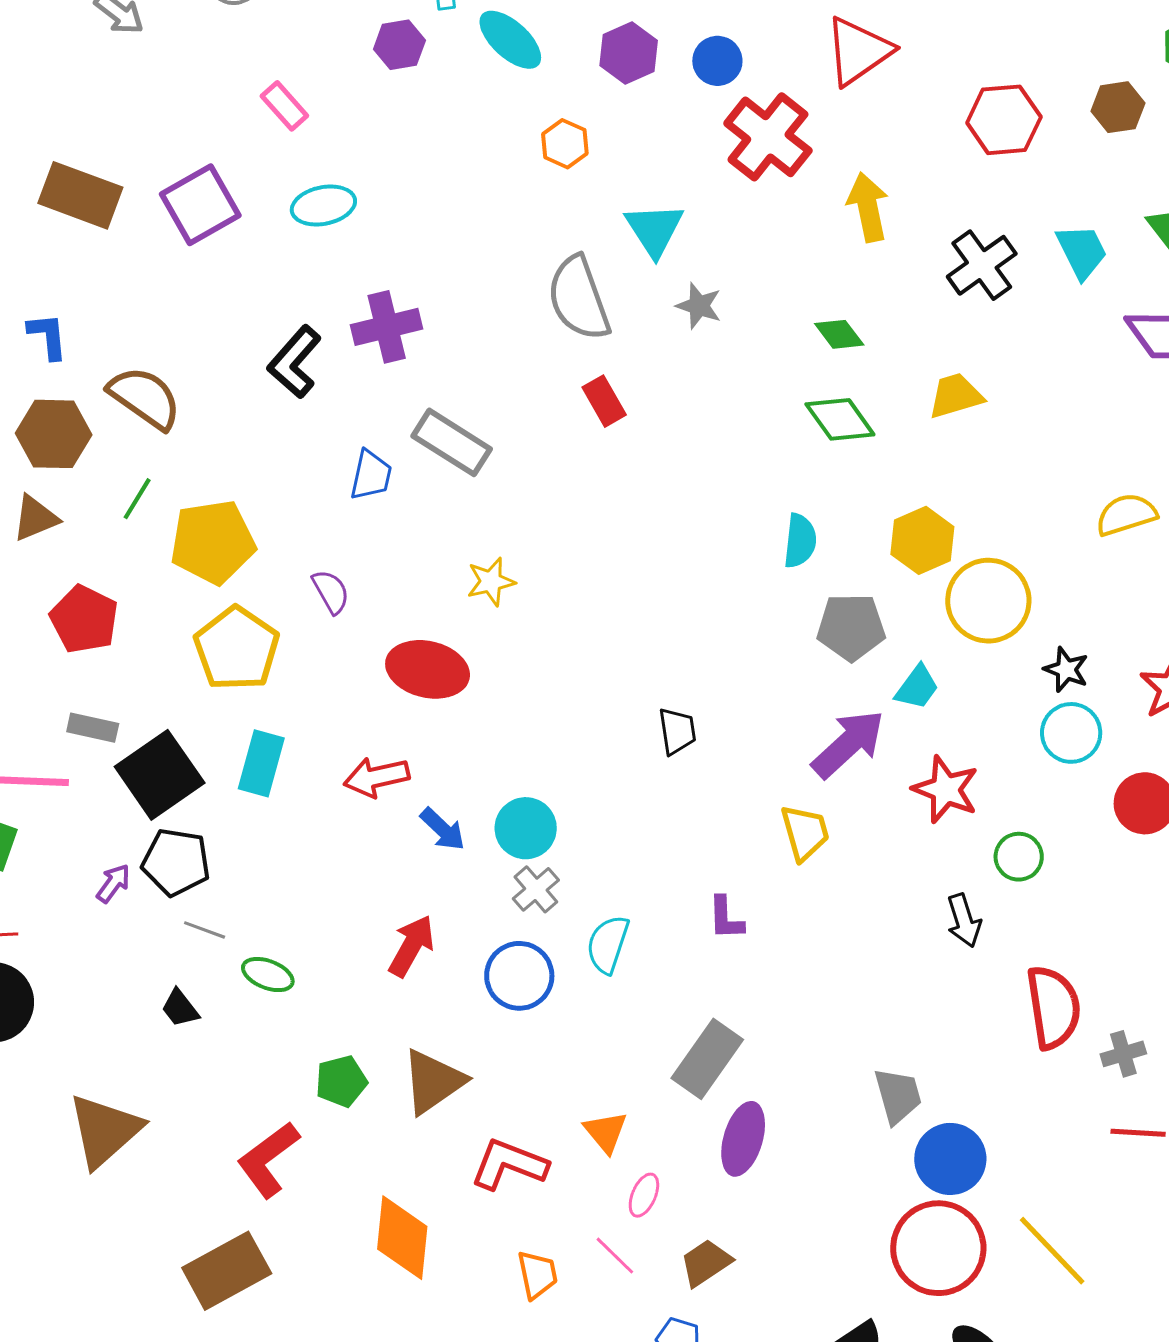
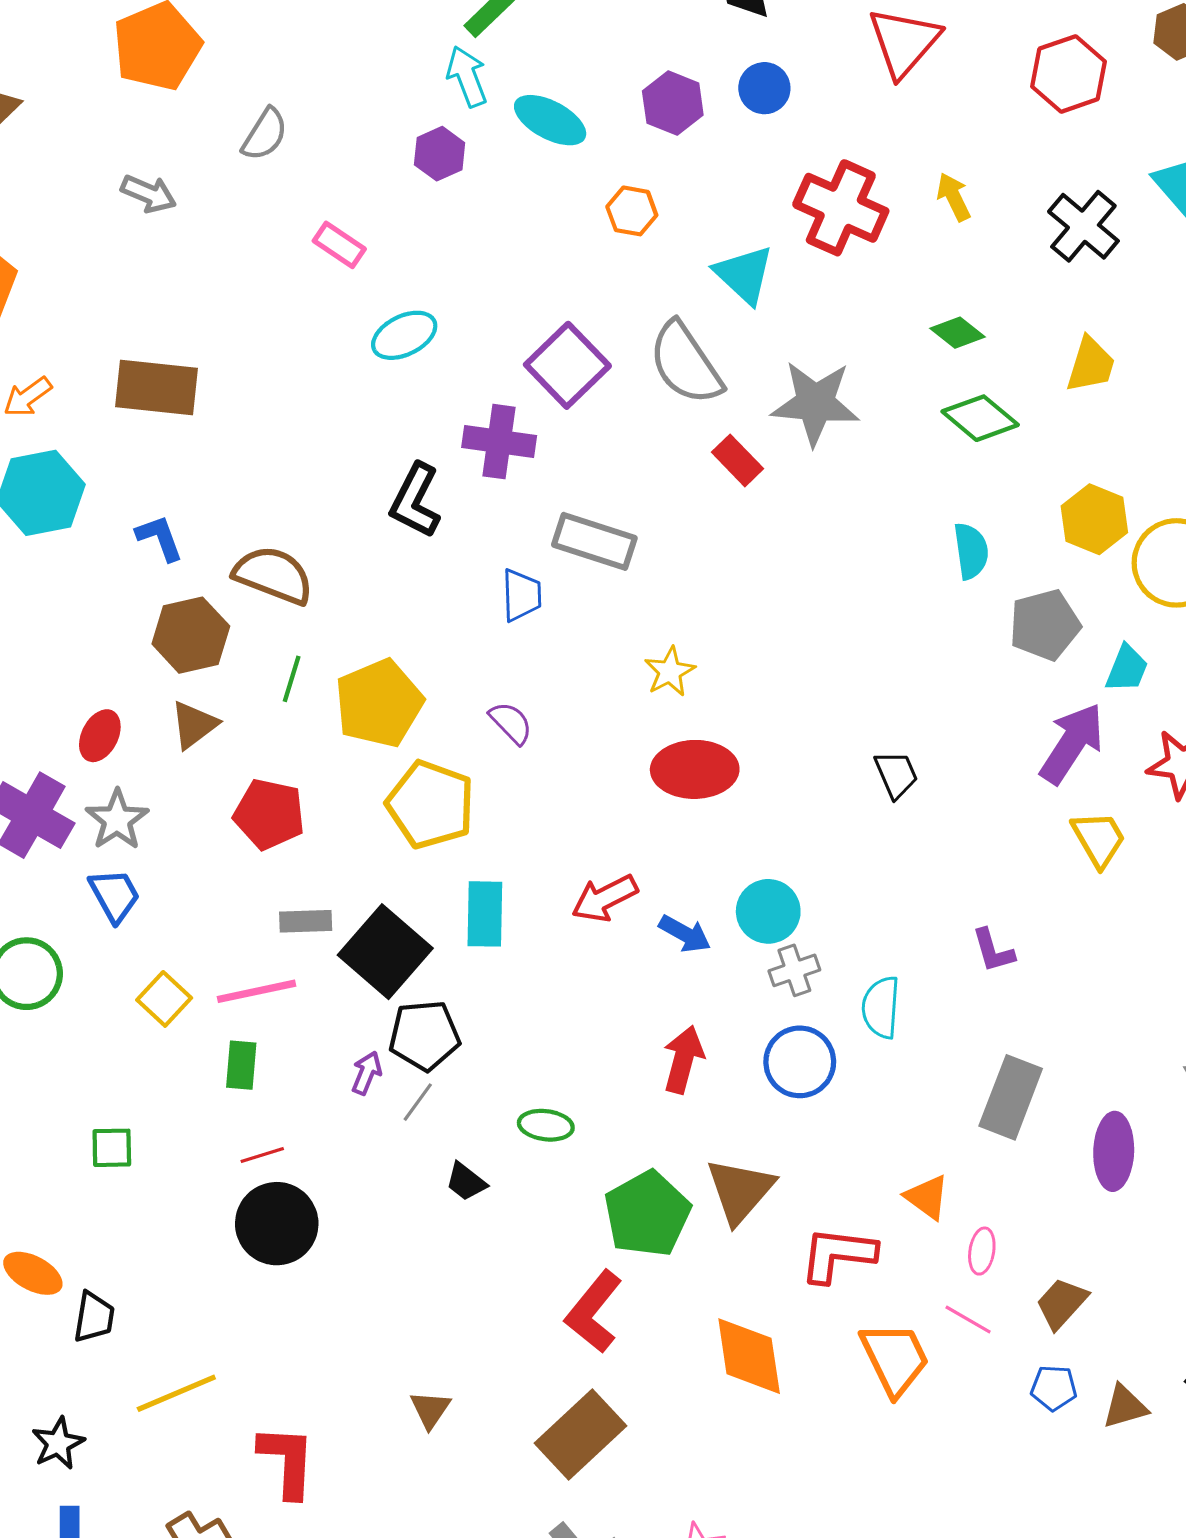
red cross: (768, 137) -> (841, 208), moved
purple square: (200, 205) -> (567, 365), moved
yellow arrow: (868, 207) -> (954, 197), size x0.7
gray star: (699, 306) -> (815, 403), moved, size x1.8
purple cross: (387, 327) -> (499, 442), turned 36
yellow trapezoid: (956, 396) -> (1091, 365), turned 138
red ellipse: (428, 669) -> (695, 769), moved
yellow trapezoid: (805, 833) -> (1099, 839), moved
gray cross: (536, 889) -> (794, 970), turned 36
gray line: (205, 930) -> (418, 1102), moved, turned -60
green pentagon: (341, 1081) -> (647, 1214), size x1.6
brown triangle: (105, 1131) -> (430, 1409), moved, size x0.5
purple ellipse: (743, 1139) -> (1114, 1151), moved
orange trapezoid: (537, 1275) -> (895, 1359), size x1.5

